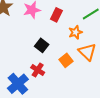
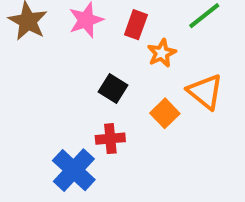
orange star: (75, 32) -> (162, 53), moved
red cross: (38, 70) -> (110, 139), turned -32

